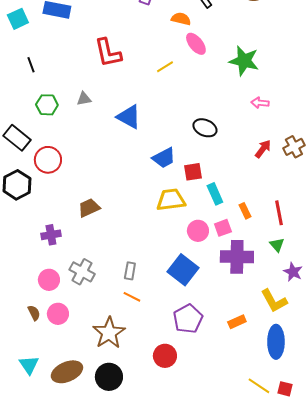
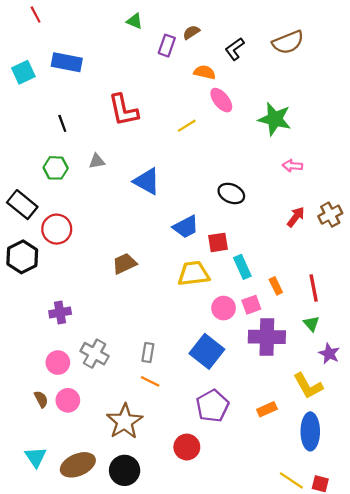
black line: (31, 65) -> (62, 123), moved
brown trapezoid: (89, 208) -> (125, 264), moved

